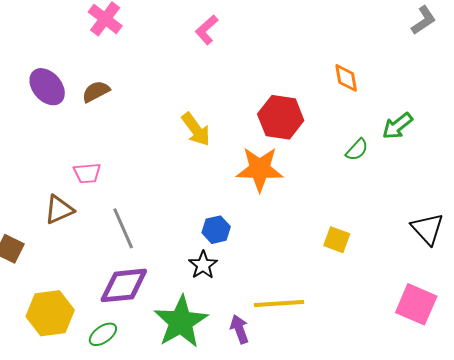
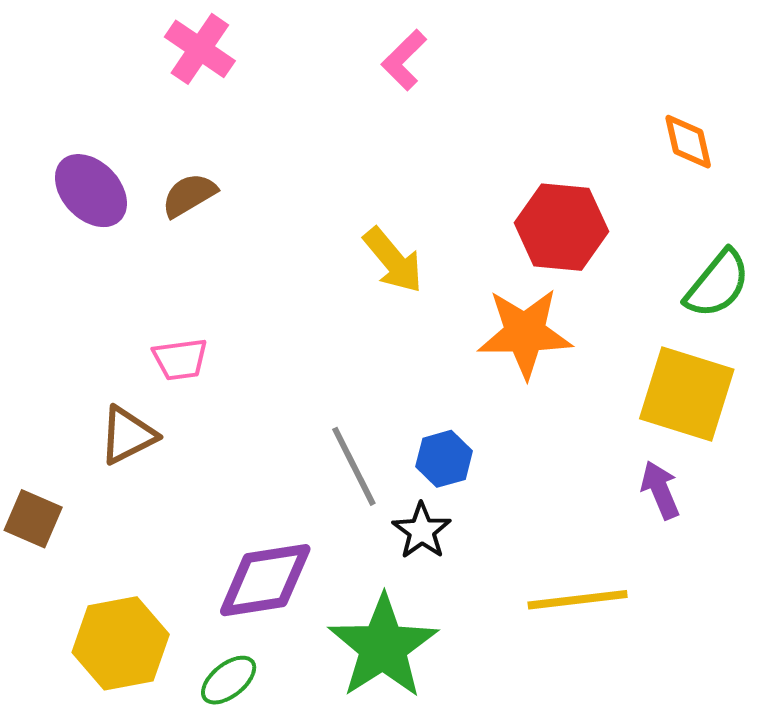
green semicircle: (357, 150) -> (717, 284), size x1.5
gray line: (123, 228) -> (354, 466), moved
yellow square: (337, 240) -> (687, 394), moved, size x1.8
purple arrow: (239, 329) -> (660, 490), moved

